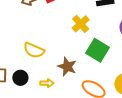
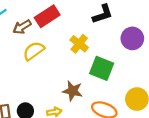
yellow semicircle: (34, 50) -> (34, 51), moved, turned 130

